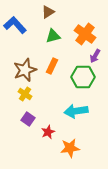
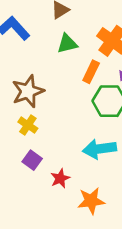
orange rectangle: (52, 66) -> (91, 72), moved

